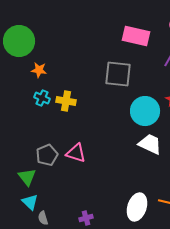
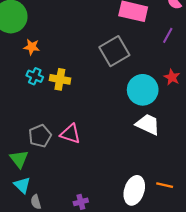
gray square: (118, 74) -> (114, 51), turned -36

